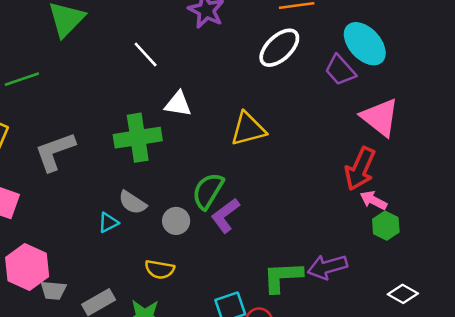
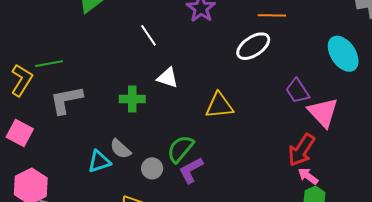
cyan ellipse: (365, 44) -> (343, 54), moved
purple trapezoid: (340, 70) -> (297, 91), moved
green line: (22, 79) -> (49, 64), moved
green cross: (138, 138) -> (132, 99), size x0.7
cyan triangle: (108, 223) -> (99, 161), size x1.4

